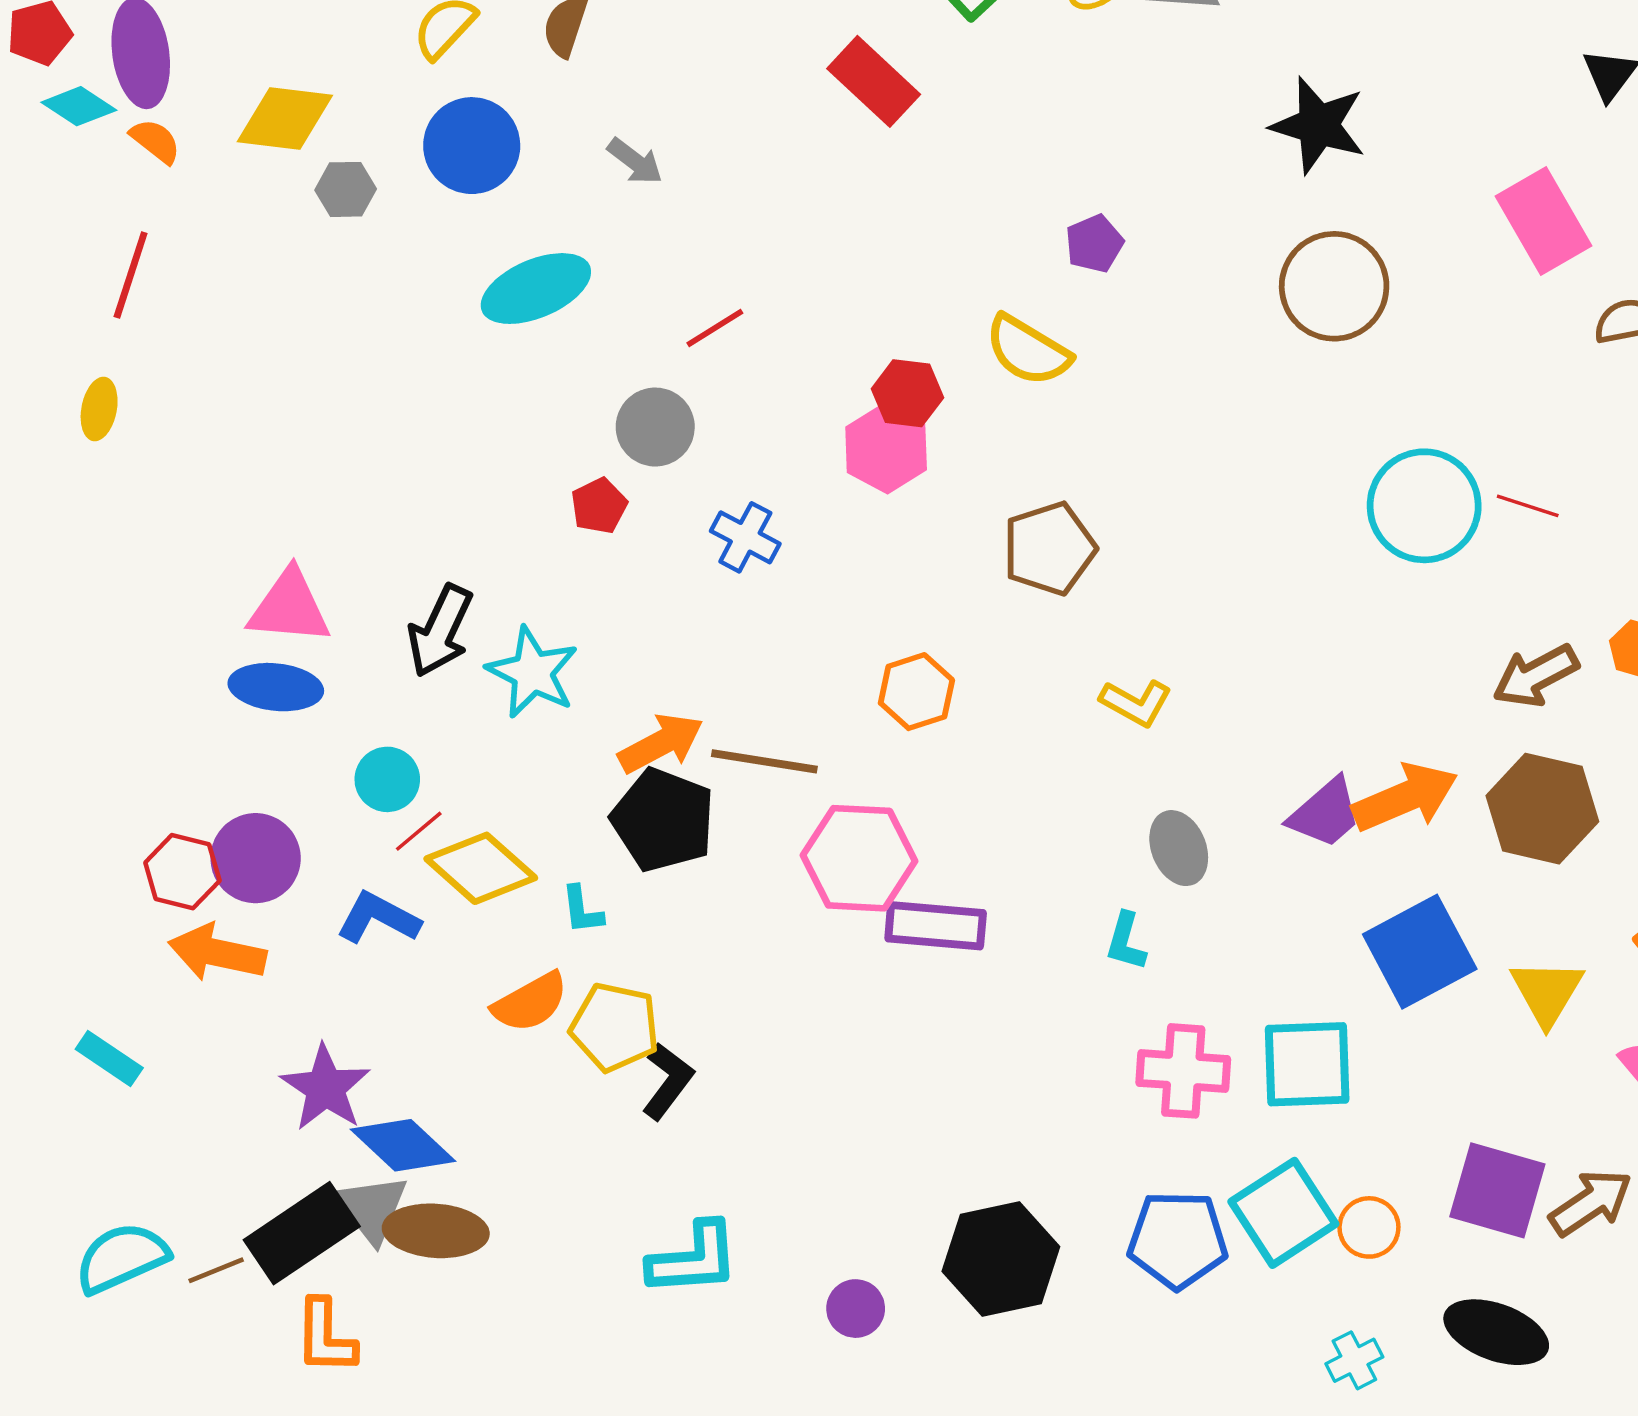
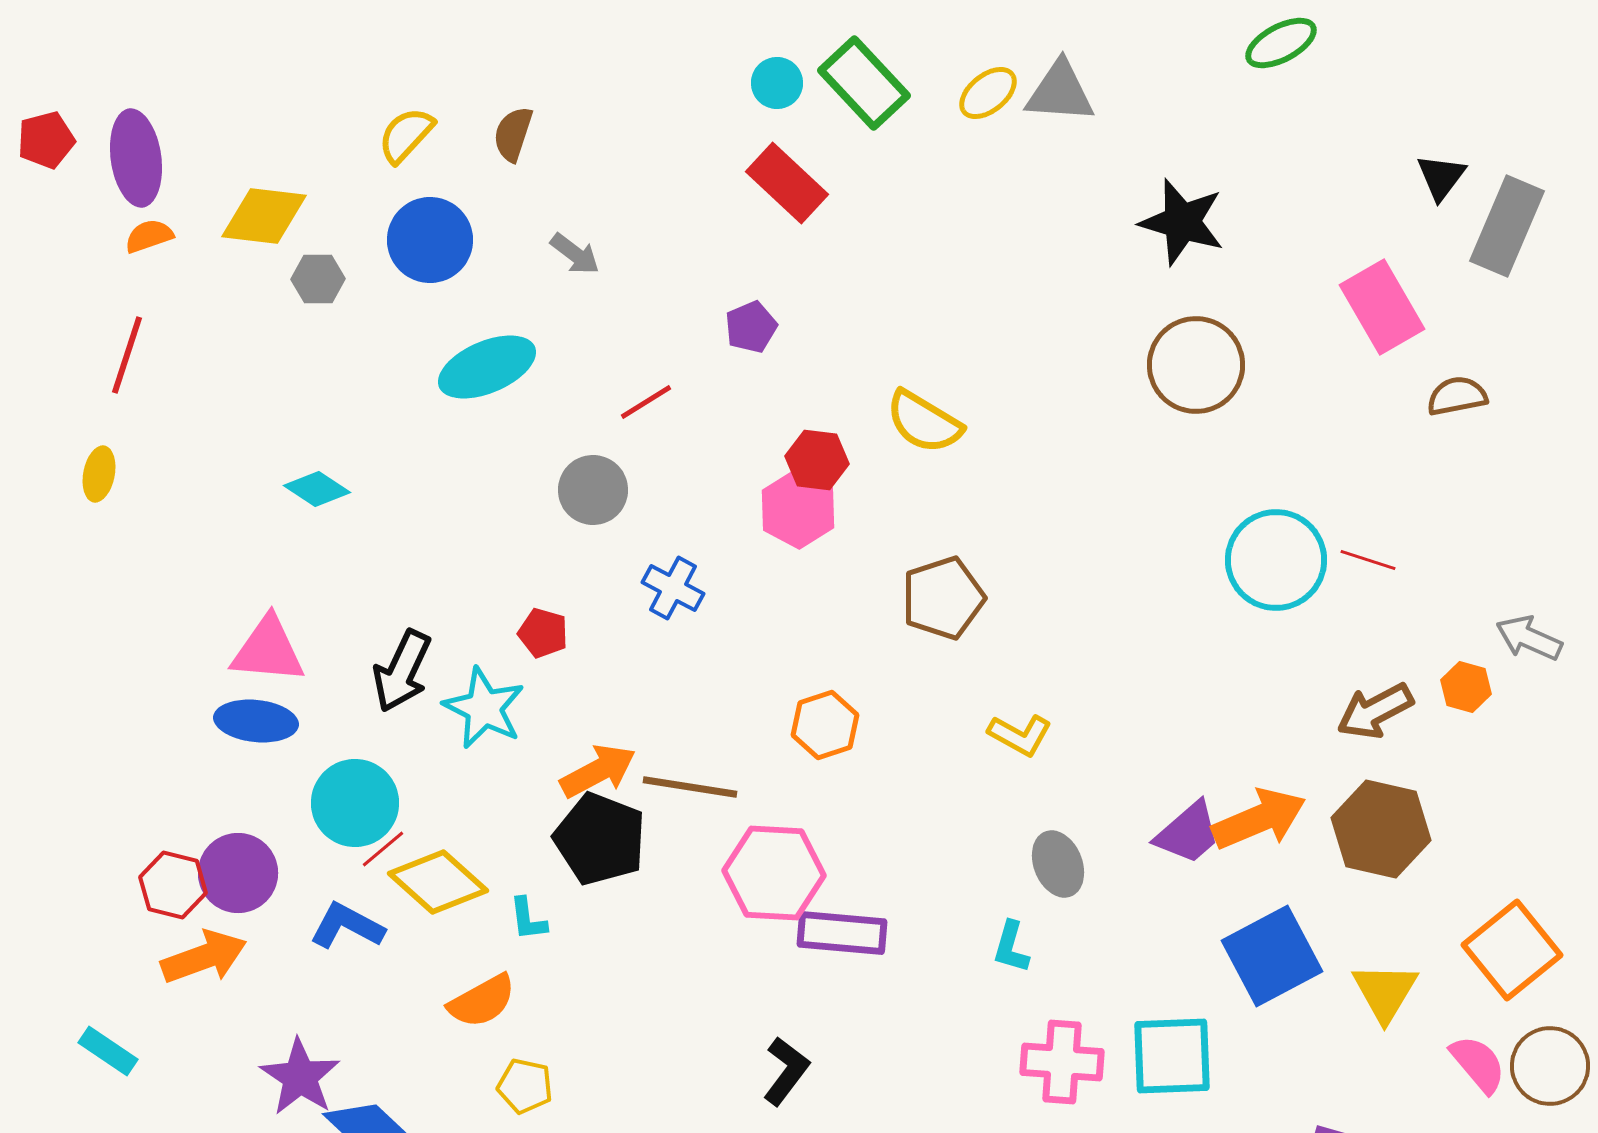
cyan diamond: (79, 106) -> (317, 489), moved
orange semicircle: (155, 141) -> (149, 236), turned -57
purple pentagon: (1094, 244) -> (751, 327), moved
red pentagon: (599, 506) -> (543, 633), moved, turned -30
cyan circle: (387, 779) -> (355, 803), size x1.5
orange arrow: (217, 953) -> (204, 957), turned 148
yellow pentagon: (615, 1027) -> (525, 1086), moved, size x0.7
black L-shape: (668, 1081) -> (786, 1071), moved

